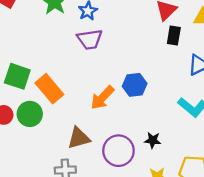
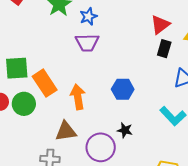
green square: (17, 76) -> (17, 68), turned -30
orange arrow: (102, 98) -> (78, 97), moved, turned 120
black star: (153, 140) -> (125, 130), moved

